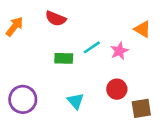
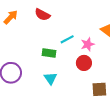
green rectangle: (64, 58) -> (49, 53), moved
red circle: (117, 89) -> (84, 63), moved

